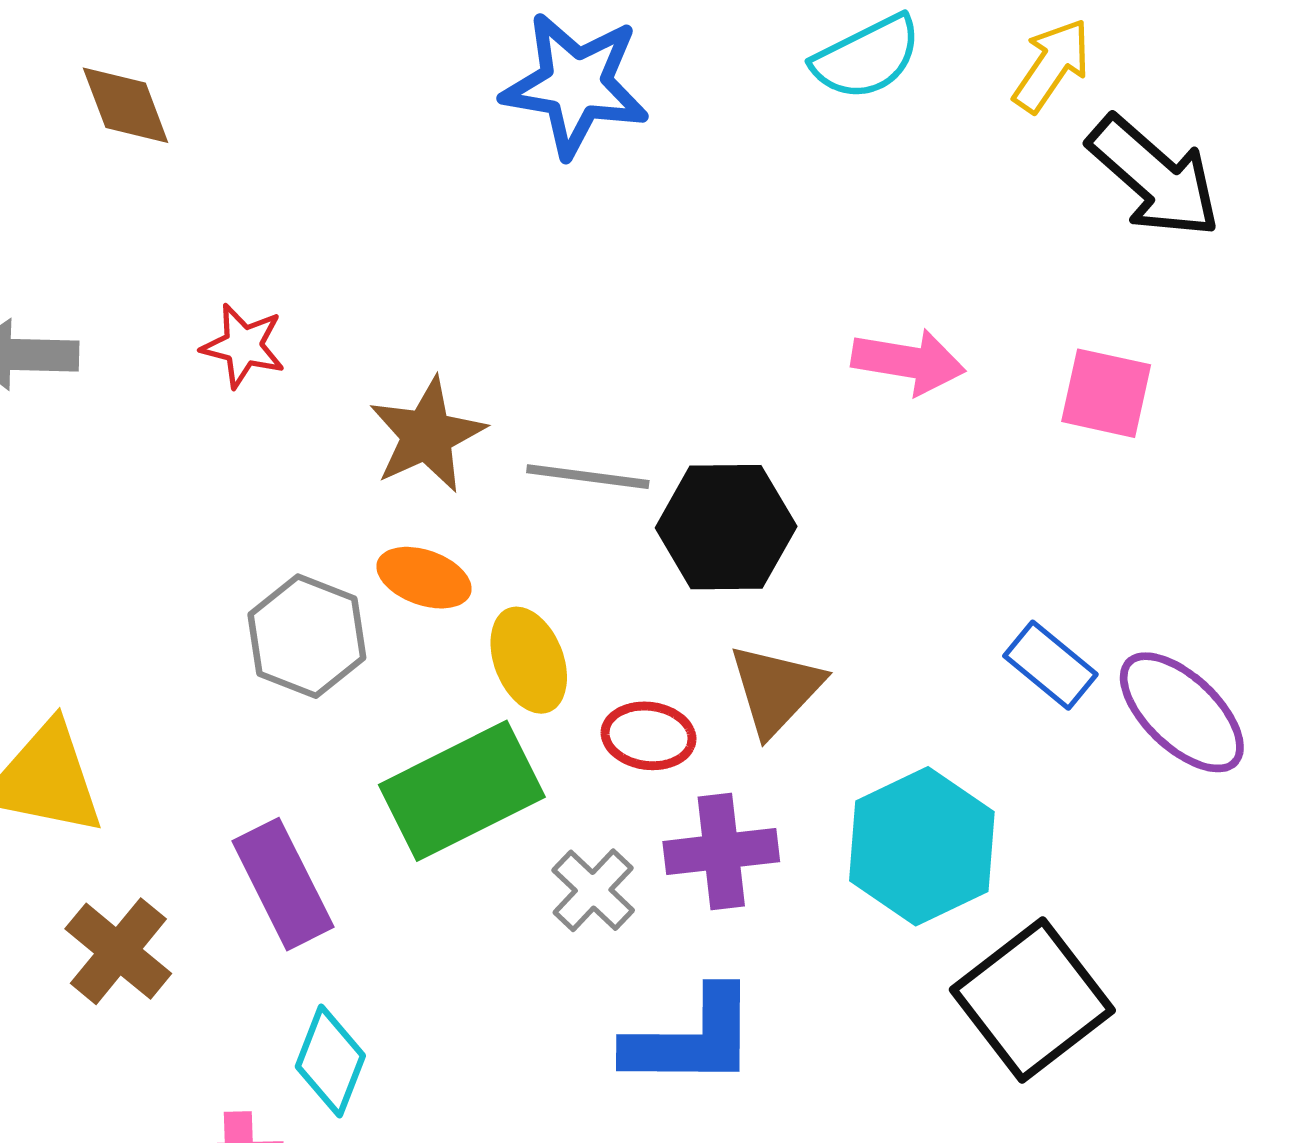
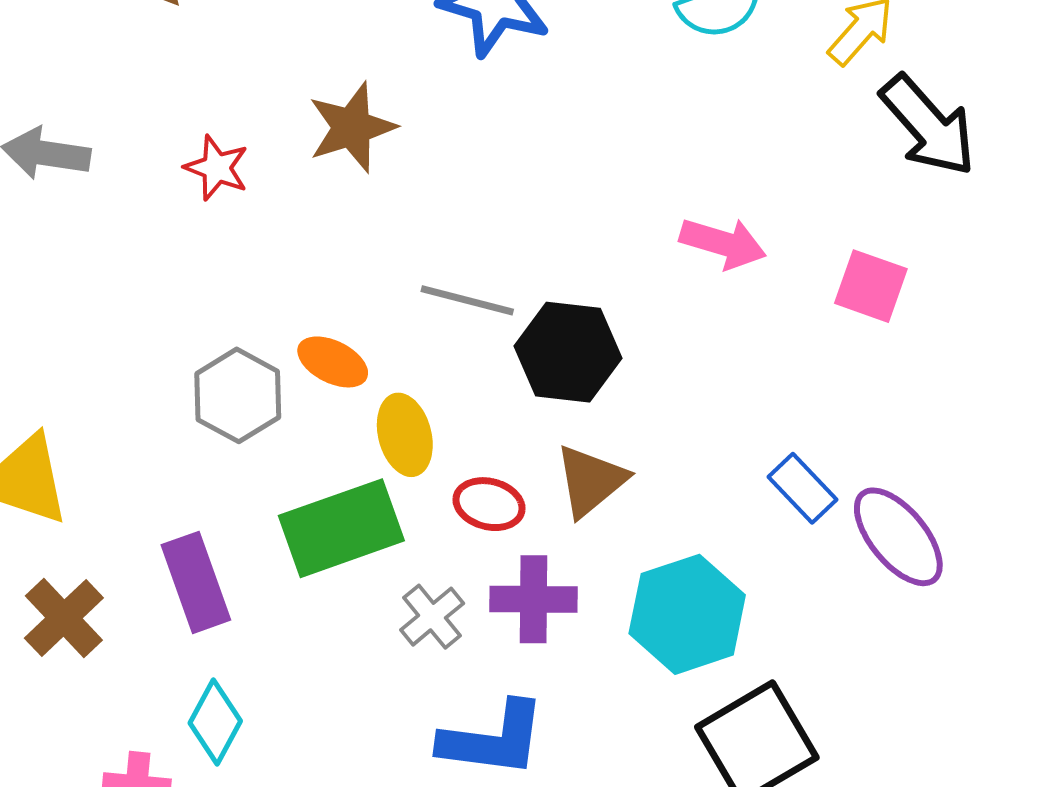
brown star: (427, 435) -> (352, 127), moved

